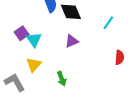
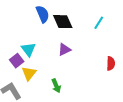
cyan line: (108, 23) -> (99, 23), moved
purple square: (22, 33) -> (17, 61), moved

